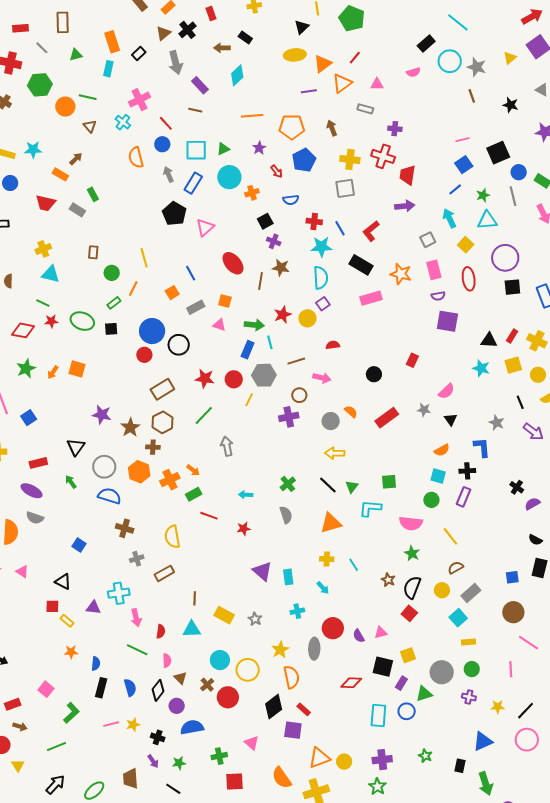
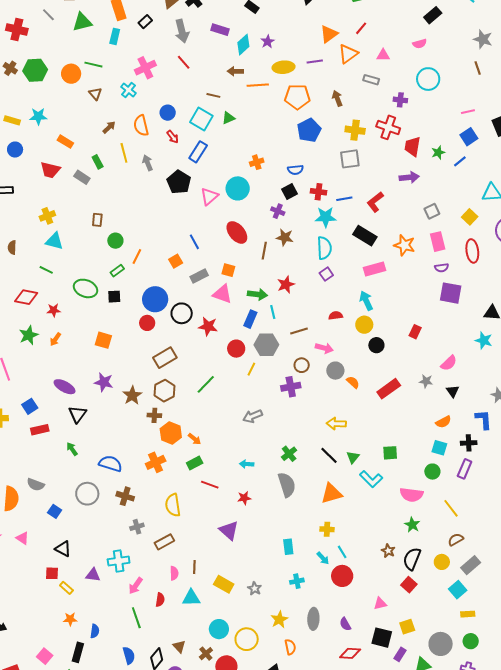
brown arrow: (222, 48) -> (235, 71), moved
green triangle: (76, 55) -> (82, 22), size x1.5
yellow ellipse: (295, 55) -> (284, 67), moved
cyan circle: (450, 61) -> (428, 79), moved
green hexagon: (40, 85) -> (35, 70), moved
purple rectangle: (200, 85) -> (220, 30), moved, turned -30
brown line: (195, 110) -> (213, 95), moved
red line: (166, 123) -> (184, 62), moved
purple star: (259, 148) -> (268, 42), moved
cyan square: (196, 150) -> (201, 119), turned 30
brown arrow: (76, 159) -> (109, 127), moved
red arrow: (277, 171) -> (173, 137), moved
gray arrow: (168, 174) -> (148, 163), moved
cyan circle: (229, 177) -> (238, 188), moved
green star: (483, 195) -> (438, 152), moved
cyan arrow: (449, 218) -> (366, 301), moved
black square: (265, 221) -> (290, 192), moved
blue line: (340, 228) -> (344, 199), turned -70
yellow line: (144, 258) -> (124, 153), moved
yellow circle: (307, 318) -> (364, 325), moved
red star: (51, 321) -> (54, 310), moved
pink triangle: (219, 325) -> (222, 294), size x1.5
orange square: (77, 369) -> (103, 340), moved
red star: (205, 379) -> (208, 326), moved
blue square: (29, 418) -> (30, 406), moved
gray circle: (331, 421) -> (335, 371), moved
gray arrow: (227, 446) -> (253, 416), moved, turned -102
gray circle: (104, 467) -> (87, 494), moved
orange hexagon: (139, 472) -> (171, 433), moved
orange cross: (170, 480) -> (156, 462), moved
purple ellipse: (32, 491) -> (65, 387), moved
cyan L-shape: (370, 508) -> (371, 479), turned -140
gray semicircle: (286, 515) -> (287, 485), size x1.4
blue square: (79, 545) -> (55, 511), moved
cyan line: (354, 565) -> (342, 552), moved
purple triangle: (262, 571) -> (229, 530), moved
pink arrow: (136, 618) -> (136, 586), turned 48
red circle: (333, 628) -> (342, 576), moved
purple semicircle: (359, 636) -> (345, 624), moved
green line: (137, 650) -> (136, 618), turned 45
pink semicircle: (167, 661) -> (174, 573), moved
orange semicircle: (291, 677) -> (290, 647), size x0.7
black rectangle: (101, 688) -> (78, 652), moved

